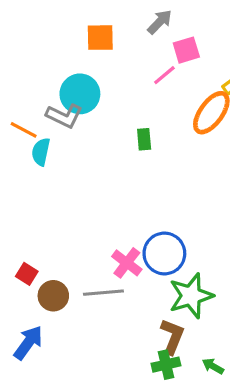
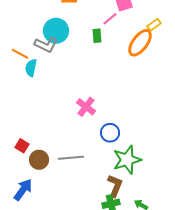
green rectangle: (144, 139) -> (97, 36), moved
blue circle: (164, 253) -> (110, 133), size x0.7
pink cross: (127, 263) -> (86, 107), moved

